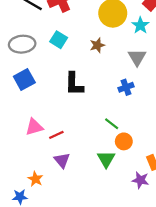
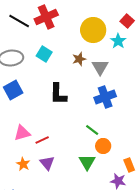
gray triangle: (137, 57) -> (100, 67), moved
blue cross: (126, 87) -> (105, 97), size x1.5
orange star: (35, 179) -> (23, 164), moved

